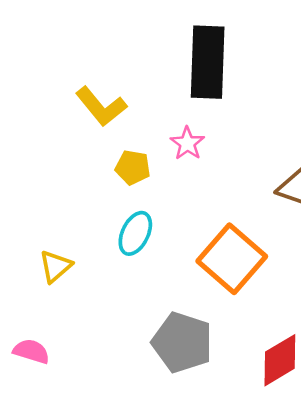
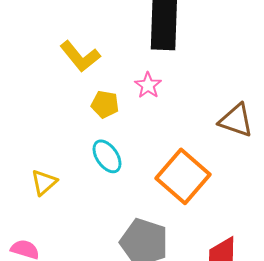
cyan ellipse: (135, 233) -> (107, 156), turned -60

